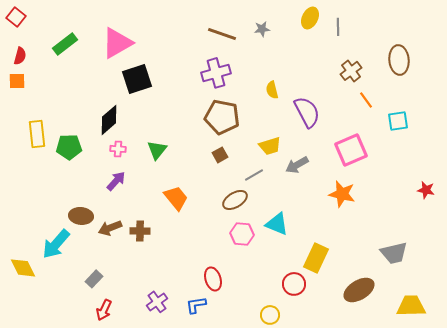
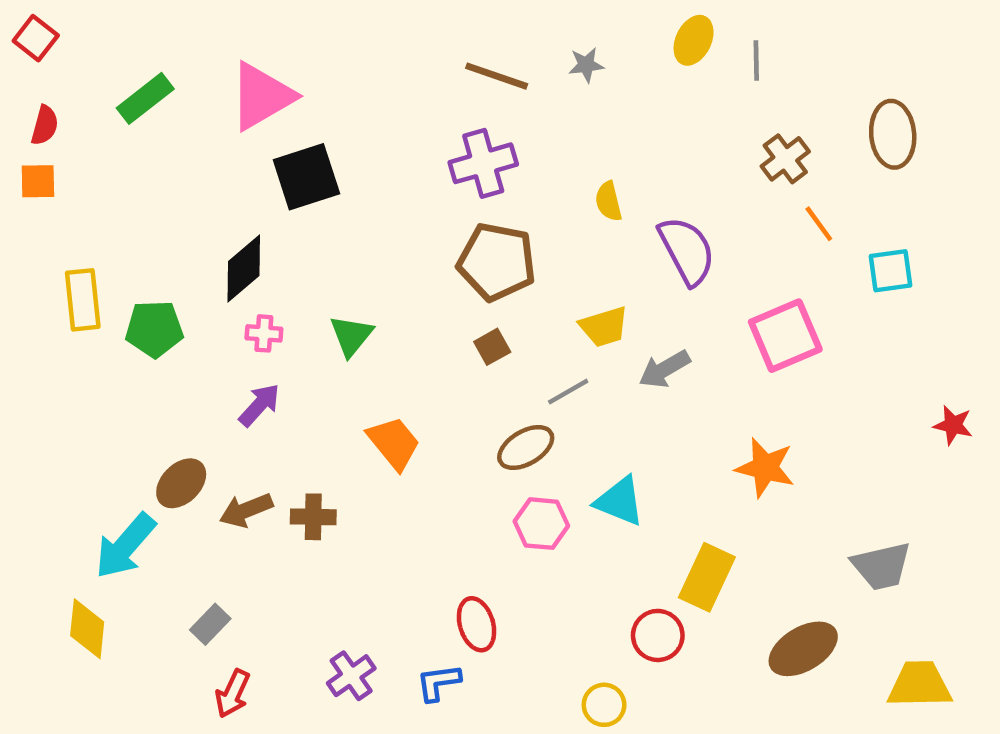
orange star: (342, 194) -> (765, 468), moved
brown ellipse: (81, 216) -> (181, 483), turned -50
yellow diamond: (23, 268) -> (87, 629), moved, turned 32

